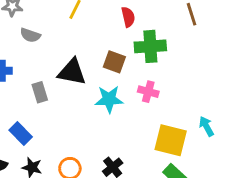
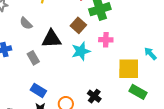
gray semicircle: (30, 35) -> (26, 23), moved, turned 40
brown square: (114, 62) -> (78, 25), turned 35
blue rectangle: (21, 134) -> (38, 90), moved

